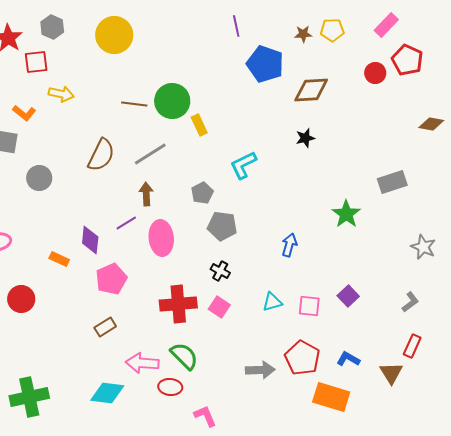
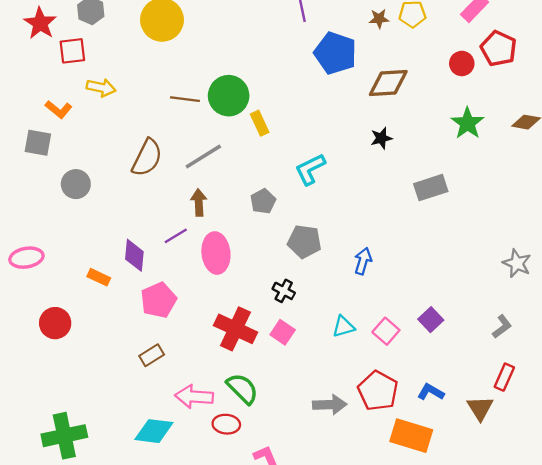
gray rectangle: (392, 182) -> (431, 188), moved
green star: (346, 214) -> (468, 123), moved
gray pentagon: (222, 226) -> (304, 242), moved
red cross: (178, 304) -> (235, 329), turned 30
pink square: (309, 306) -> (386, 331), turned 35

